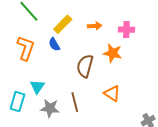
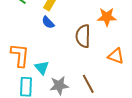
orange L-shape: (26, 48) -> (20, 55), moved
brown line: (75, 102) -> (88, 84), moved

